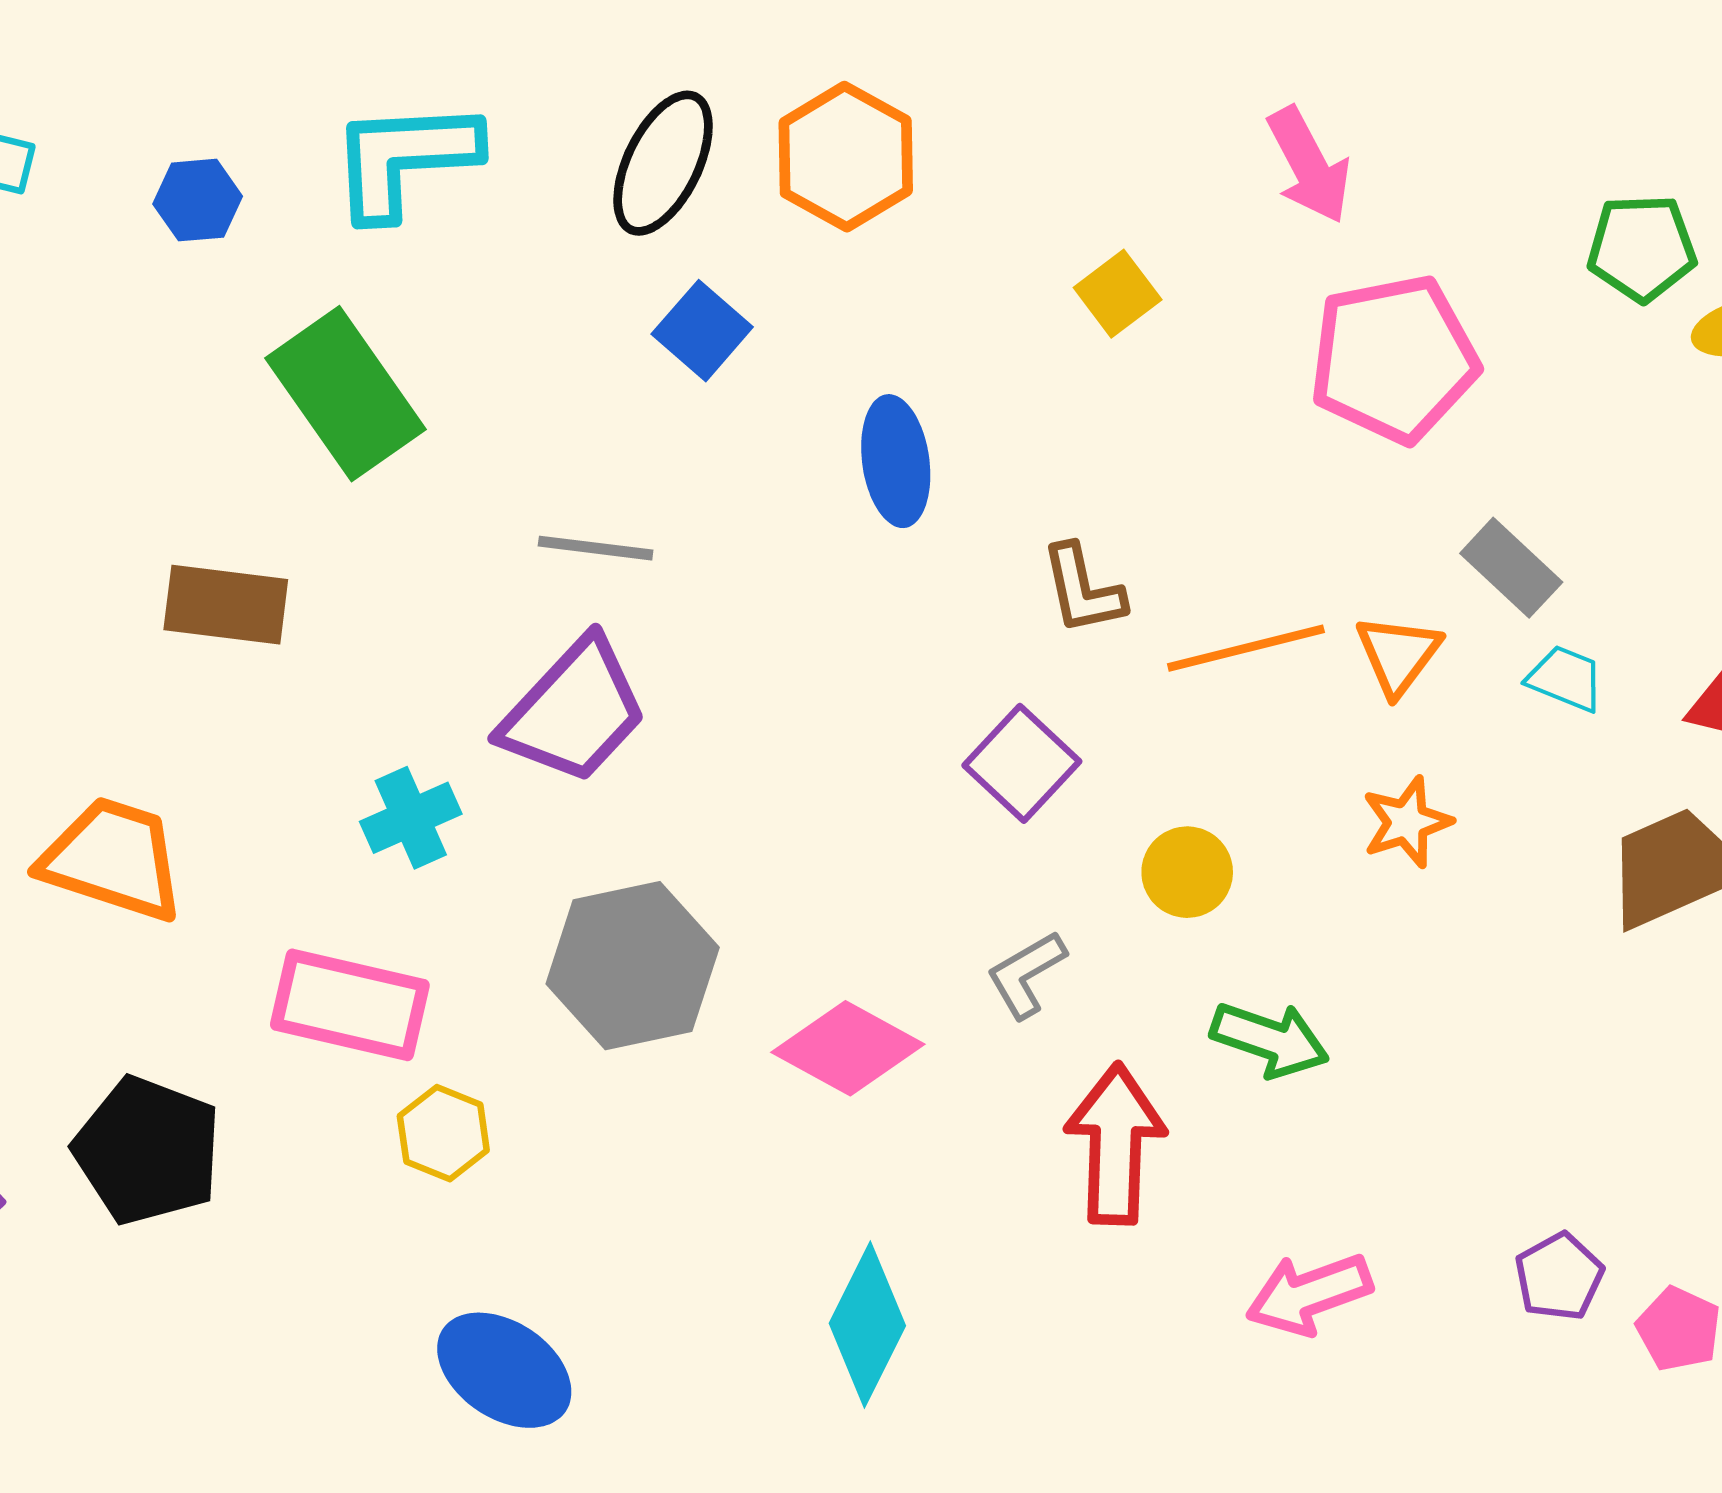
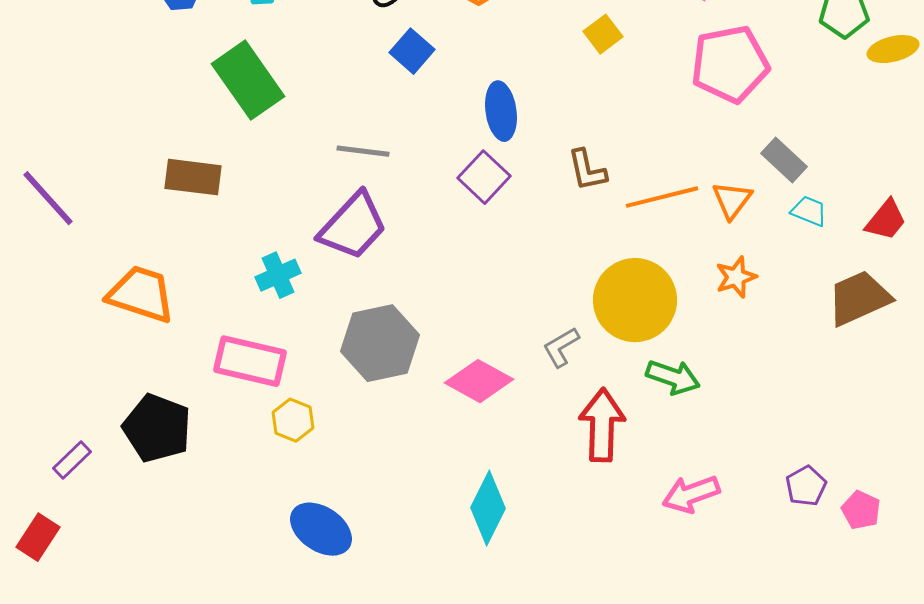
purple square: (1022, 763) -> (484, 177), moved
yellow circle: (1187, 872) -> (635, 300), size x2.0

